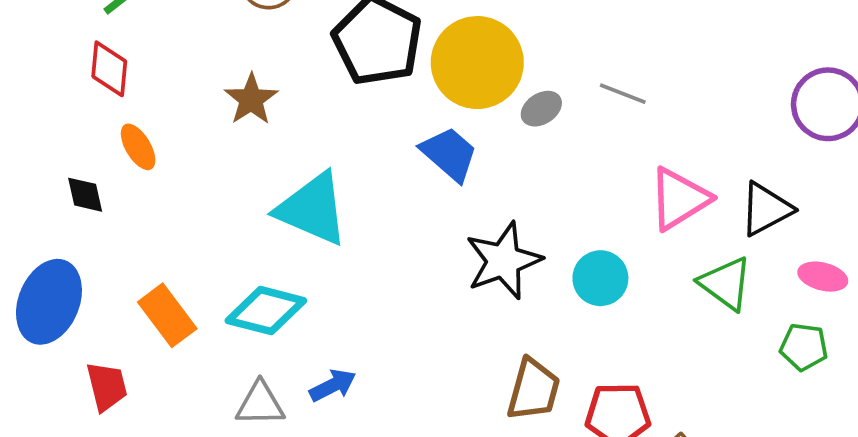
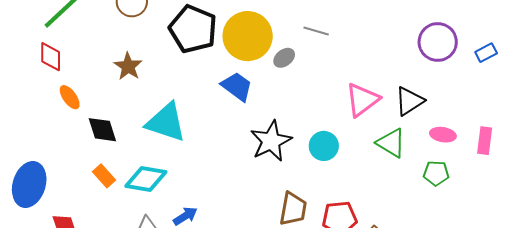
gray line: (623, 94) -> (316, 31), moved
black diamond: (85, 195) -> (102, 130), moved, size x1.4
orange rectangle: (167, 315) -> (104, 176), moved, size x0.7

